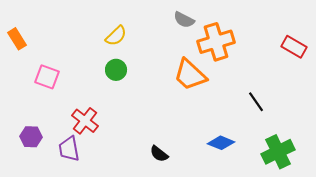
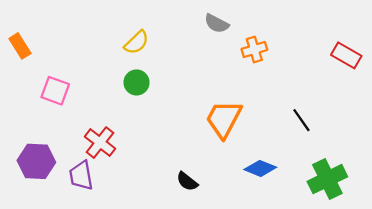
orange cross: (216, 42) -> (254, 49), size x0.6
orange trapezoid: (190, 75) -> (224, 119), moved, turned 75
purple hexagon: (31, 137) -> (36, 161), size x1.4

